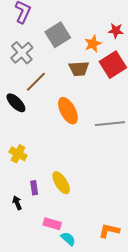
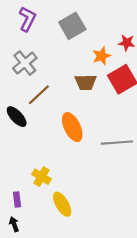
gray square: (58, 35) -> (72, 26), moved
yellow cross: (18, 154) -> (42, 177), moved
purple rectangle: (34, 188) -> (17, 200), moved

